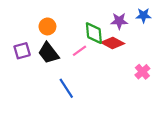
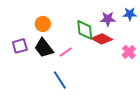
pink line: (79, 51) -> (66, 52), moved
pink cross: (142, 72) -> (129, 52), moved

